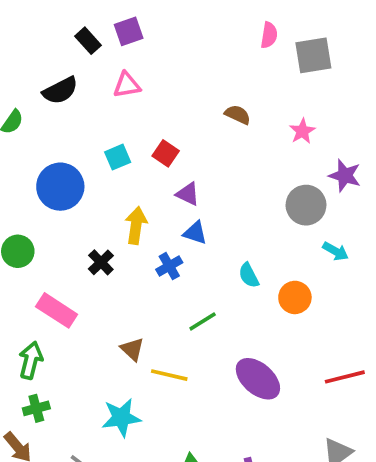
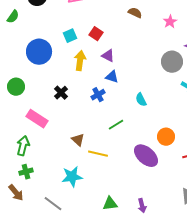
yellow arrow: (136, 225) -> (80, 61), moved
orange circle: (295, 297) -> (166, 137), moved

